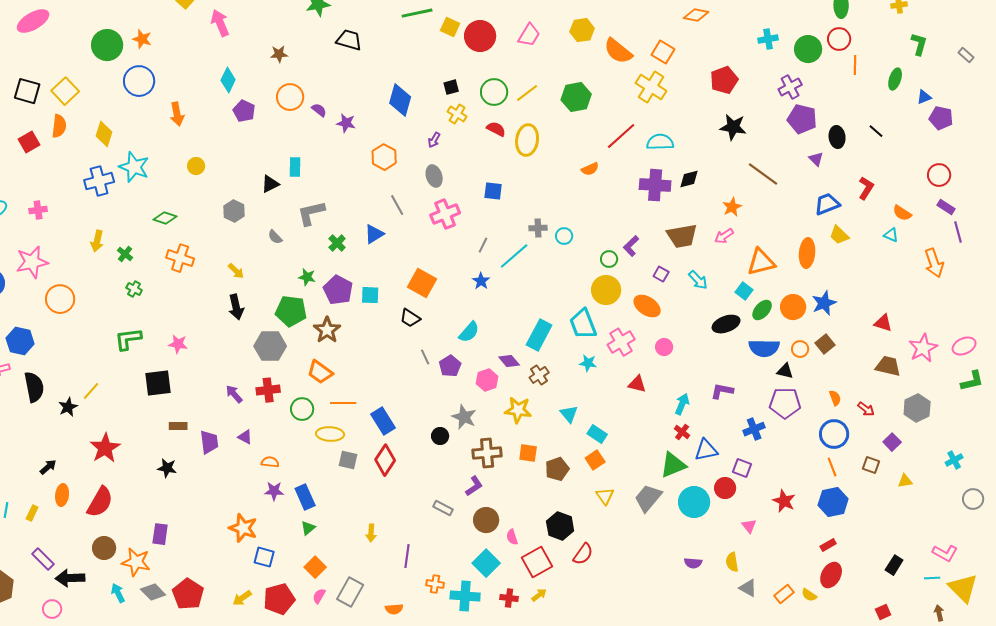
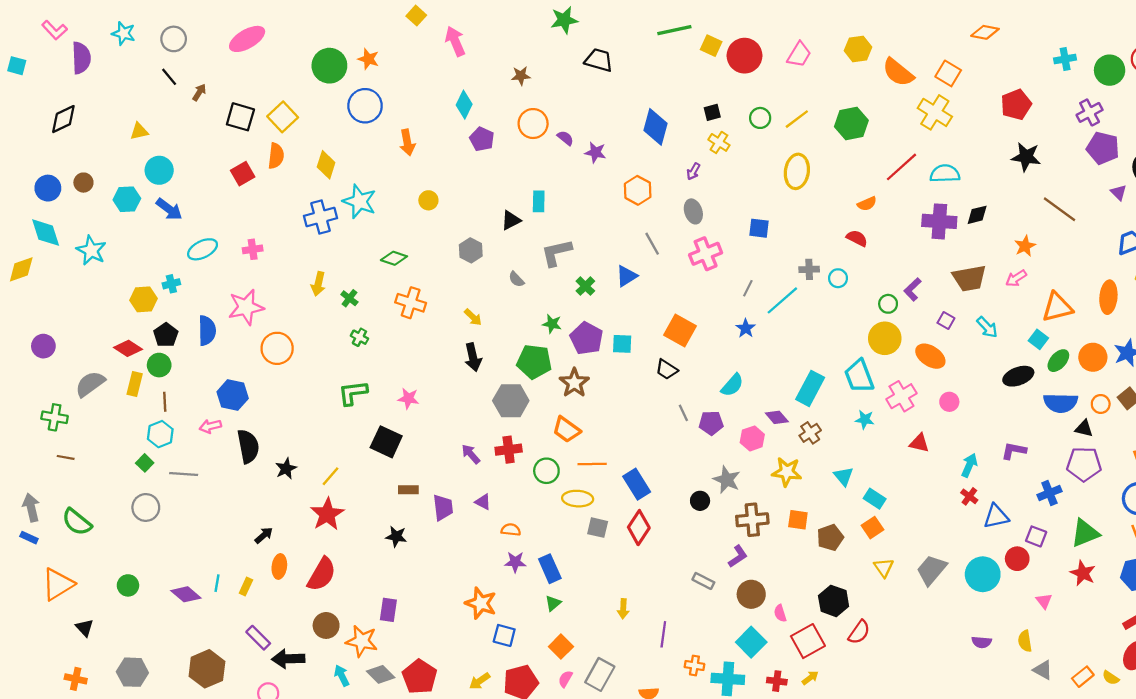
green circle: (494, 92) -> (760, 118), size x0.7
red semicircle: (496, 129) -> (857, 238), moved
purple pentagon: (450, 366) -> (711, 423), turned 30
black square: (158, 383) -> (386, 442), turned 32
yellow line: (91, 391) -> (331, 476), moved
green triangle: (673, 465) -> (1085, 533), moved

